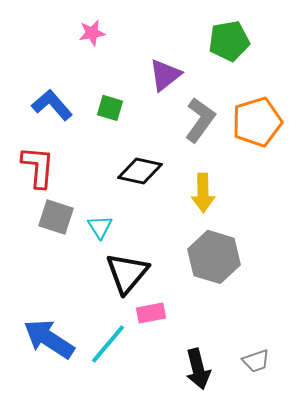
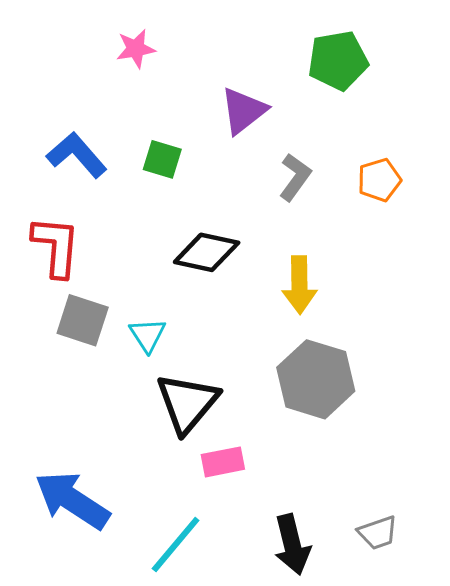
gray L-shape: (200, 120) -> (295, 177), size x0.7
orange pentagon: (257, 122) -> (379, 180), size x0.6
cyan line: (108, 344) -> (176, 545), moved

